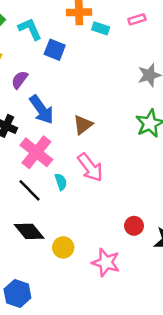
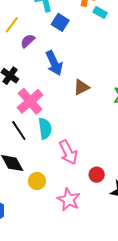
blue arrow: (42, 110) -> (54, 63), moved
brown triangle: (83, 125) -> (81, 87), moved
pink arrow: (90, 167) -> (68, 152), moved
cyan semicircle: (61, 182) -> (45, 129), size x1.5

